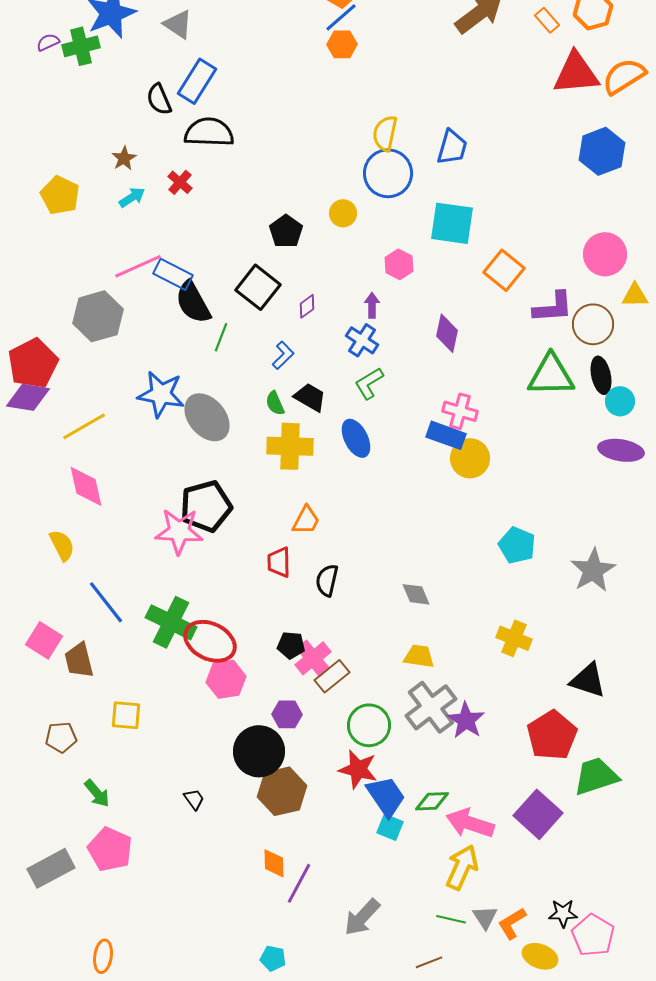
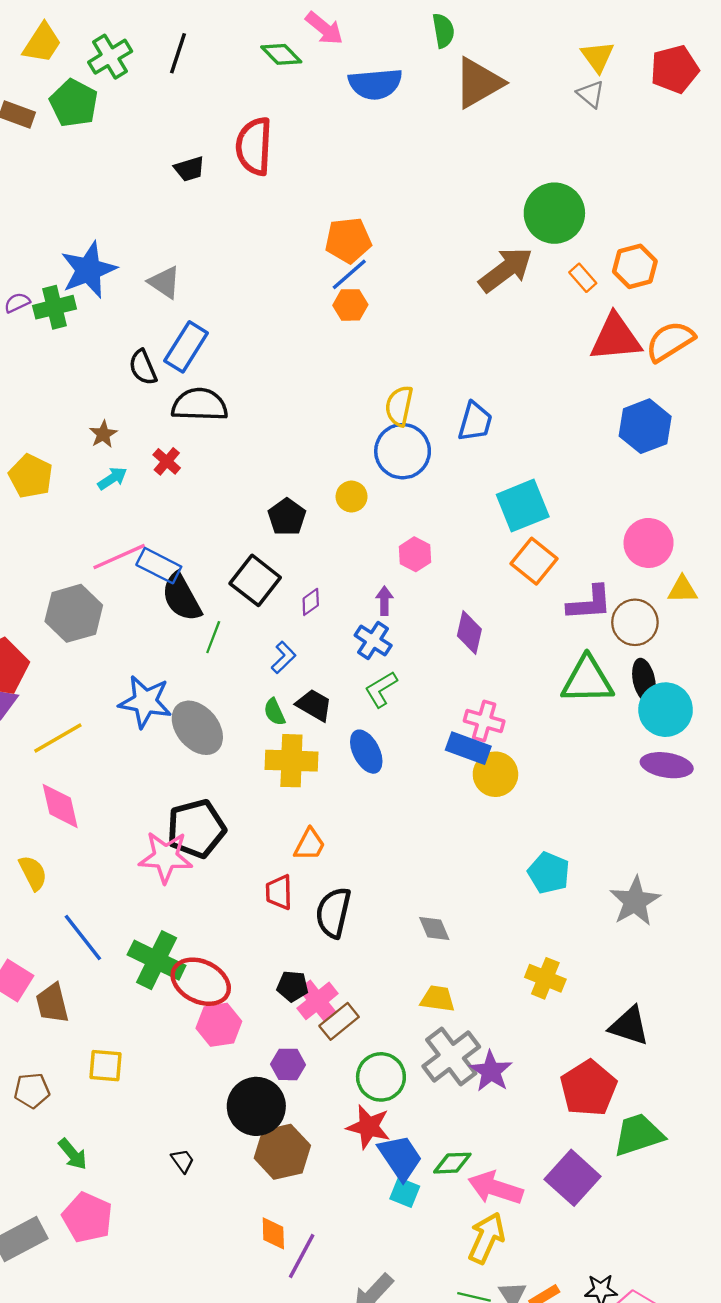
cyan square: (452, 223) -> (523, 506), moved, turned -30
cyan circle: (620, 401) -> (666, 710), size x1.6
black semicircle: (327, 580) -> (333, 913), size x1.4

